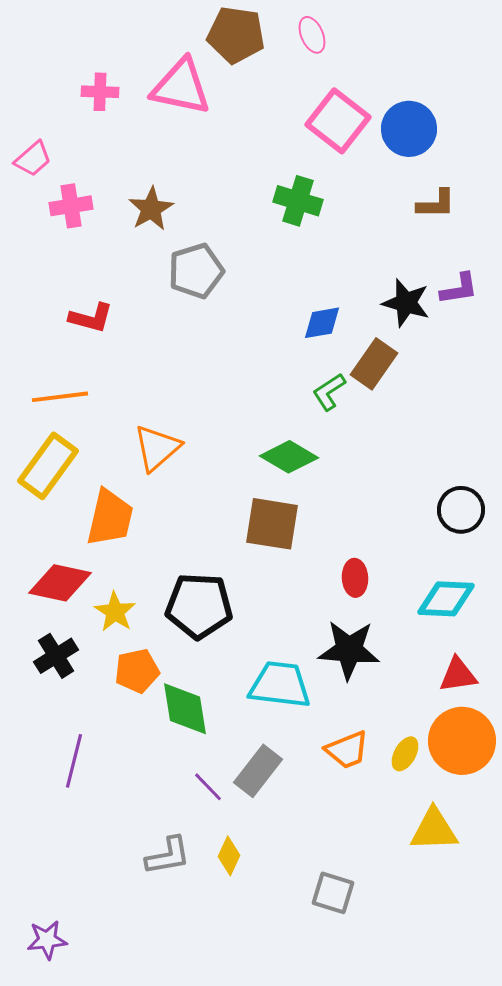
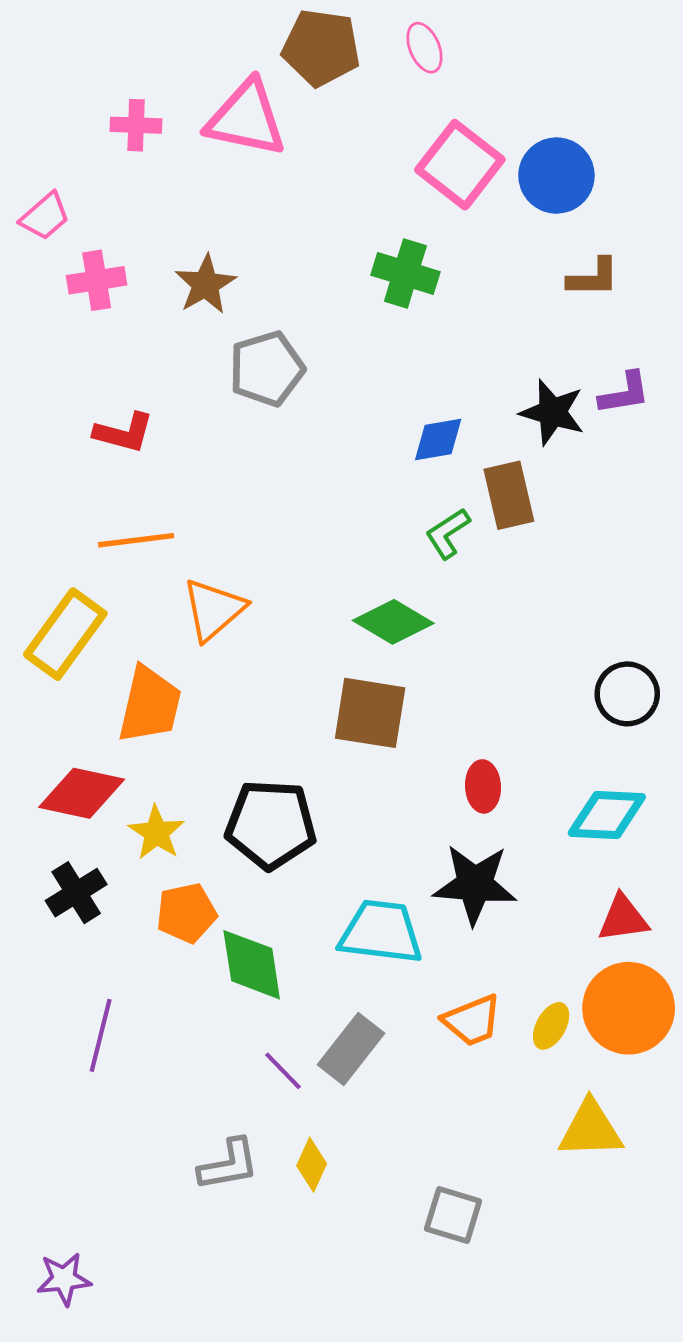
brown rectangle: (374, 364) -> (509, 495), turned -48
orange line: (60, 397) -> (136, 540), moved

